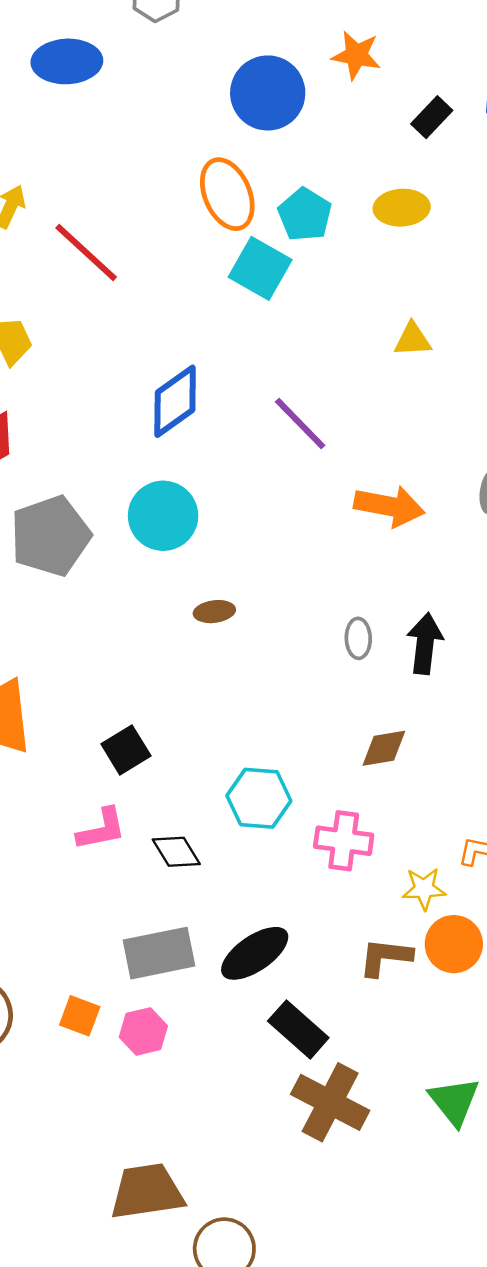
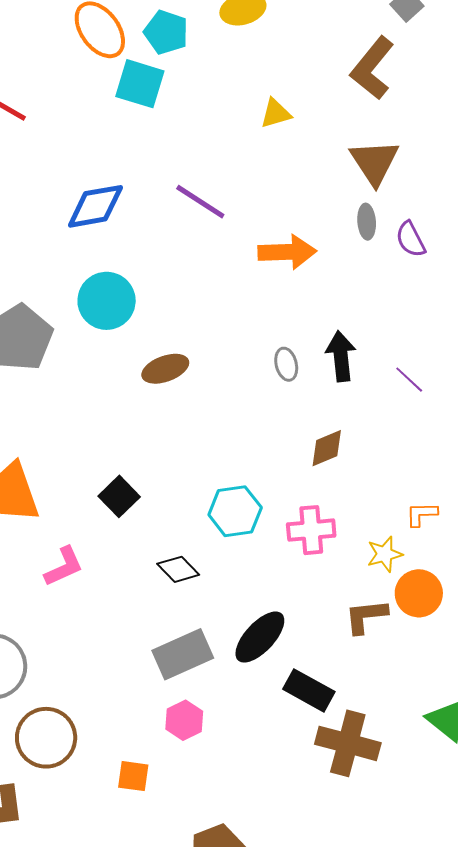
blue diamond: (175, 401) -> (95, 206), turned 38
brown ellipse: (214, 612) -> (165, 369), size x1.4
pink L-shape: (101, 829) -> (64, 567), moved
orange square: (80, 1016) -> (133, 776), moved

